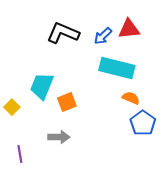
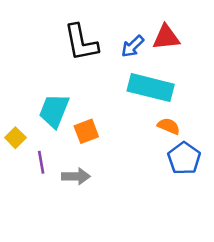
black L-shape: (63, 33) -> (81, 42), turned -124
purple line: (20, 154) -> (41, 162), moved

